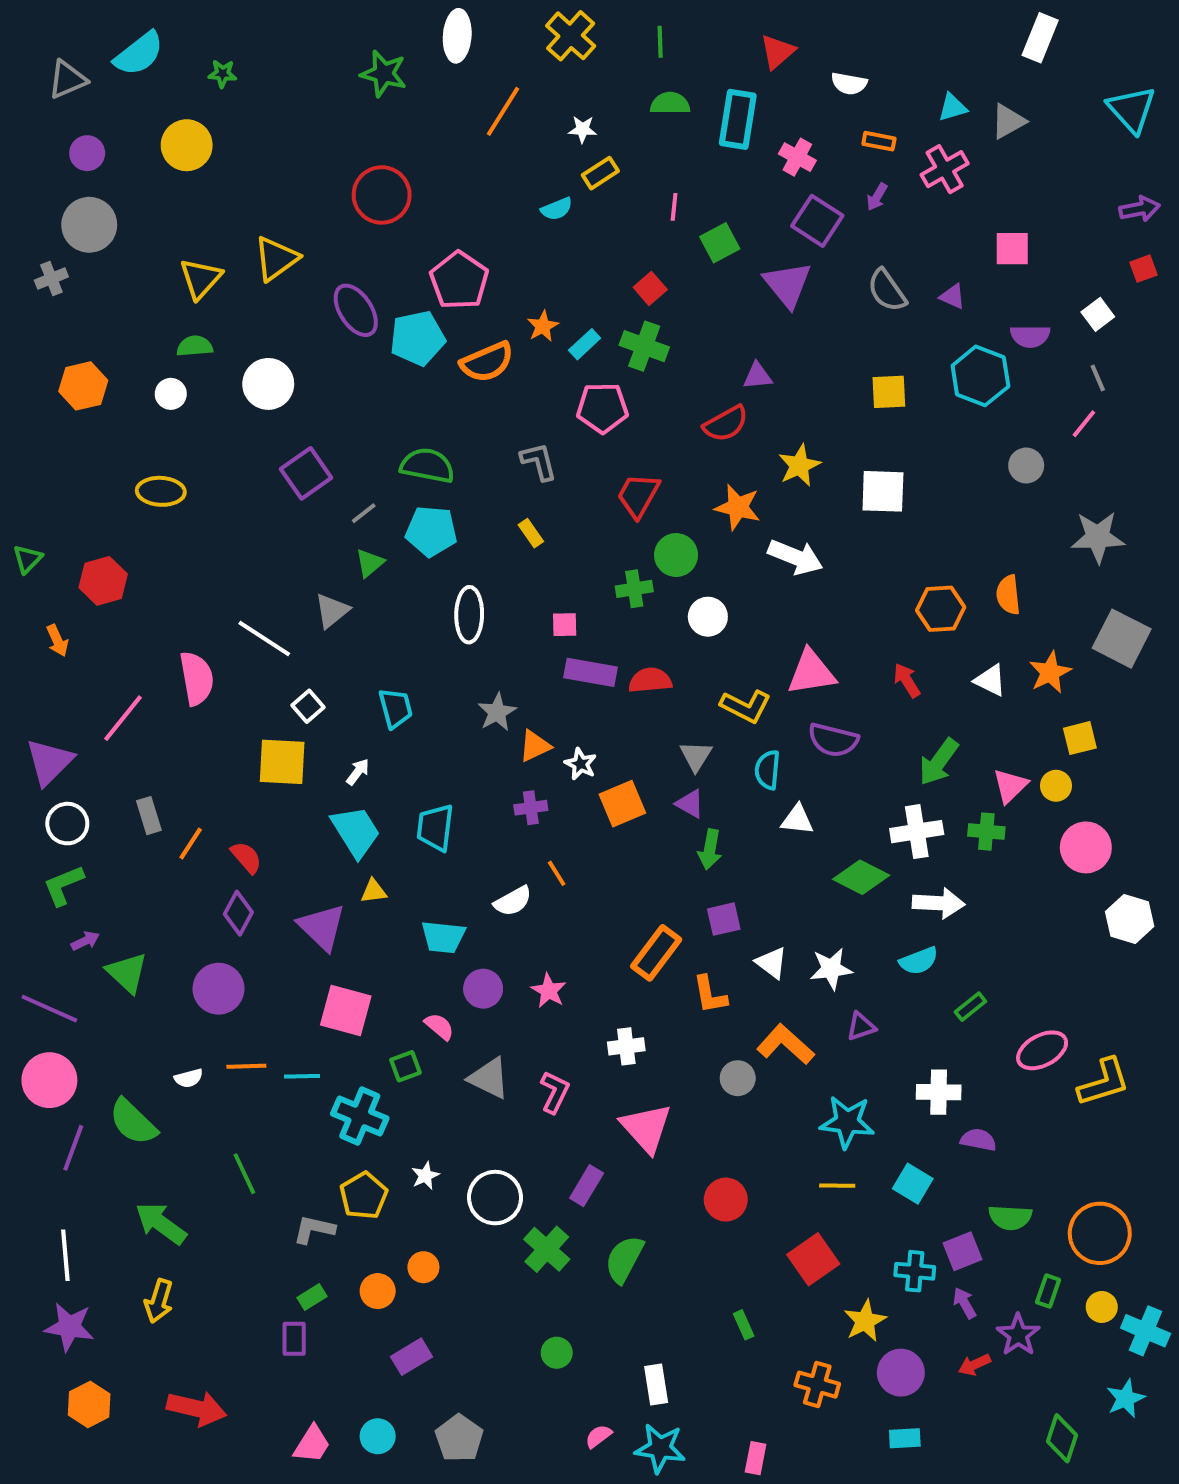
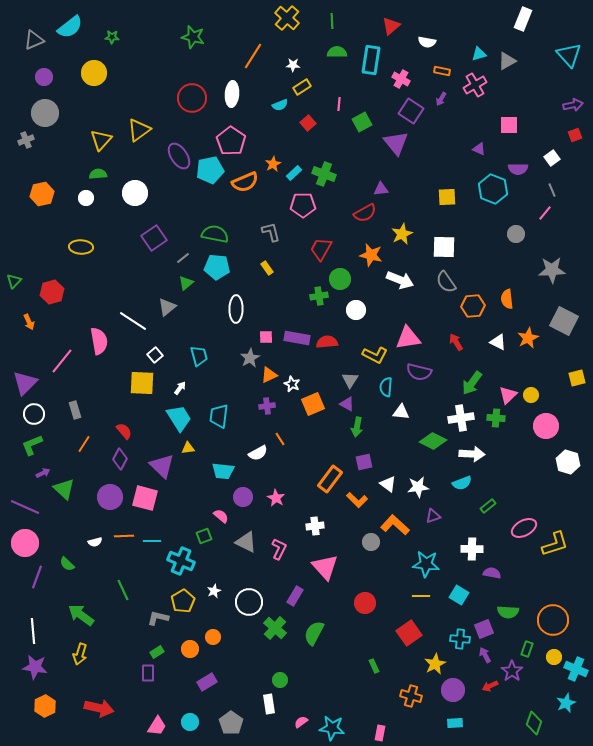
white ellipse: (457, 36) -> (232, 94), moved
red square: (650, 288) -> (308, 123), moved
gray semicircle: (887, 290) -> (446, 282), moved
pink square: (565, 625) -> (266, 337), moved
yellow square: (1080, 738) -> (577, 378), moved
orange line: (191, 843) -> (84, 444), moved
orange L-shape: (710, 995) -> (357, 500), turned -35
pink square: (346, 1011) -> (145, 498), moved
green semicircle: (133, 1122) -> (67, 564), size x0.6
white rectangle: (656, 1385) -> (269, 704), moved

